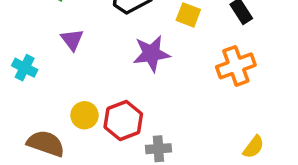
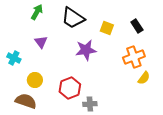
yellow circle: (85, 115) -> (35, 80), moved
yellow semicircle: (253, 147) -> (144, 78), moved

